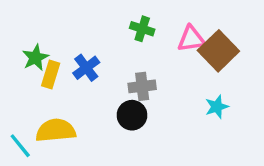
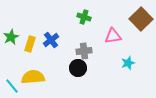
pink triangle: (191, 39) -> (113, 36), moved
brown square: (218, 51) -> (141, 19), moved
green star: (35, 58) -> (11, 37), moved

